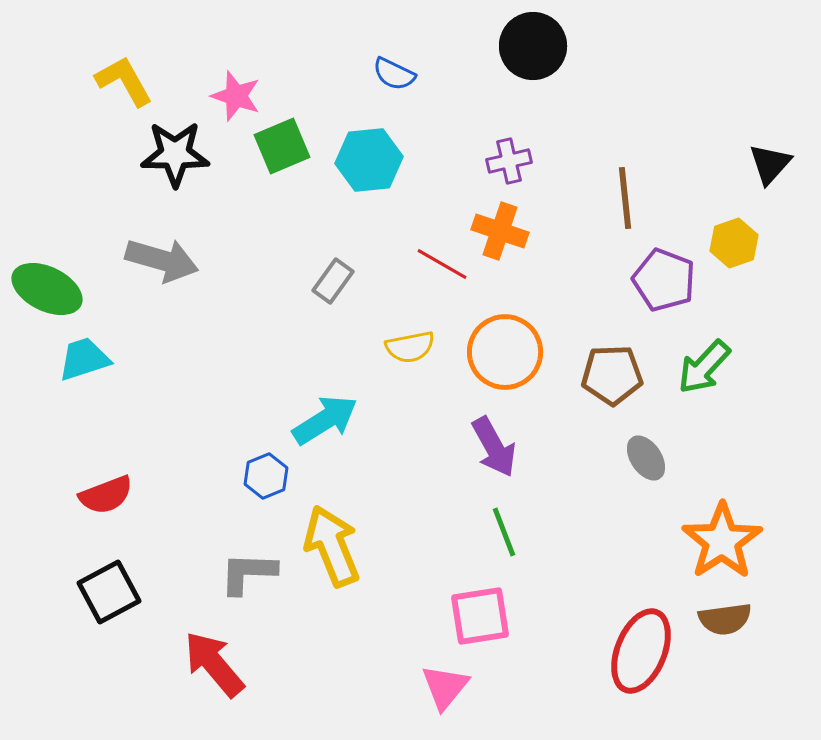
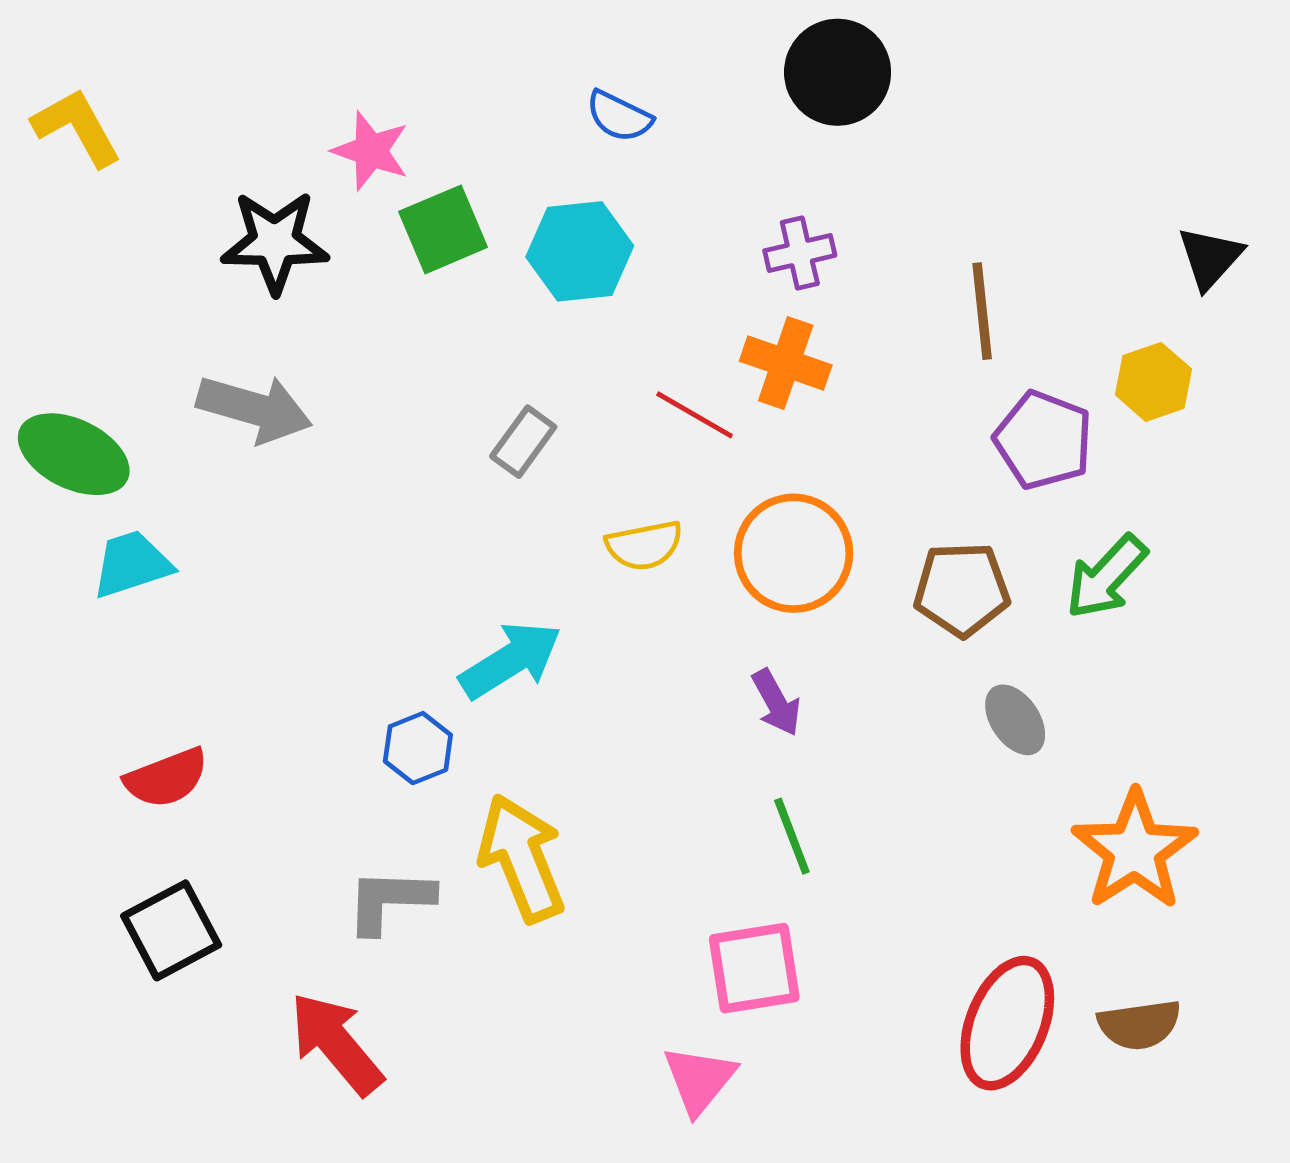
yellow L-shape: (124, 81) -> (77, 127), moved
purple arrow: (494, 447) -> (776, 703), size x0.7
brown semicircle: (725, 619) -> (1139, 1025), moved

